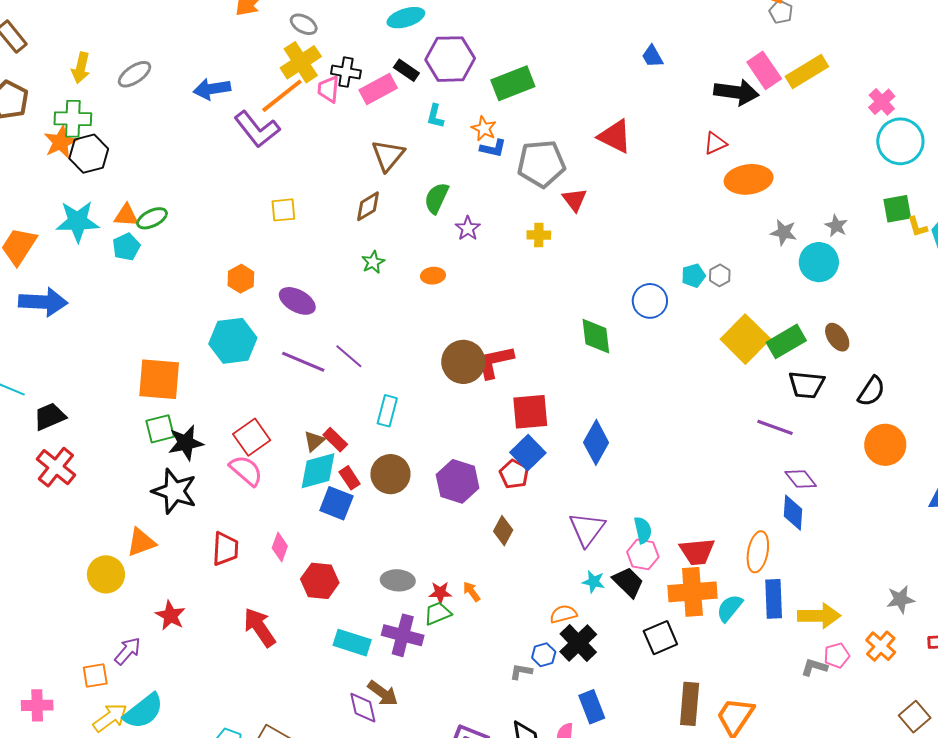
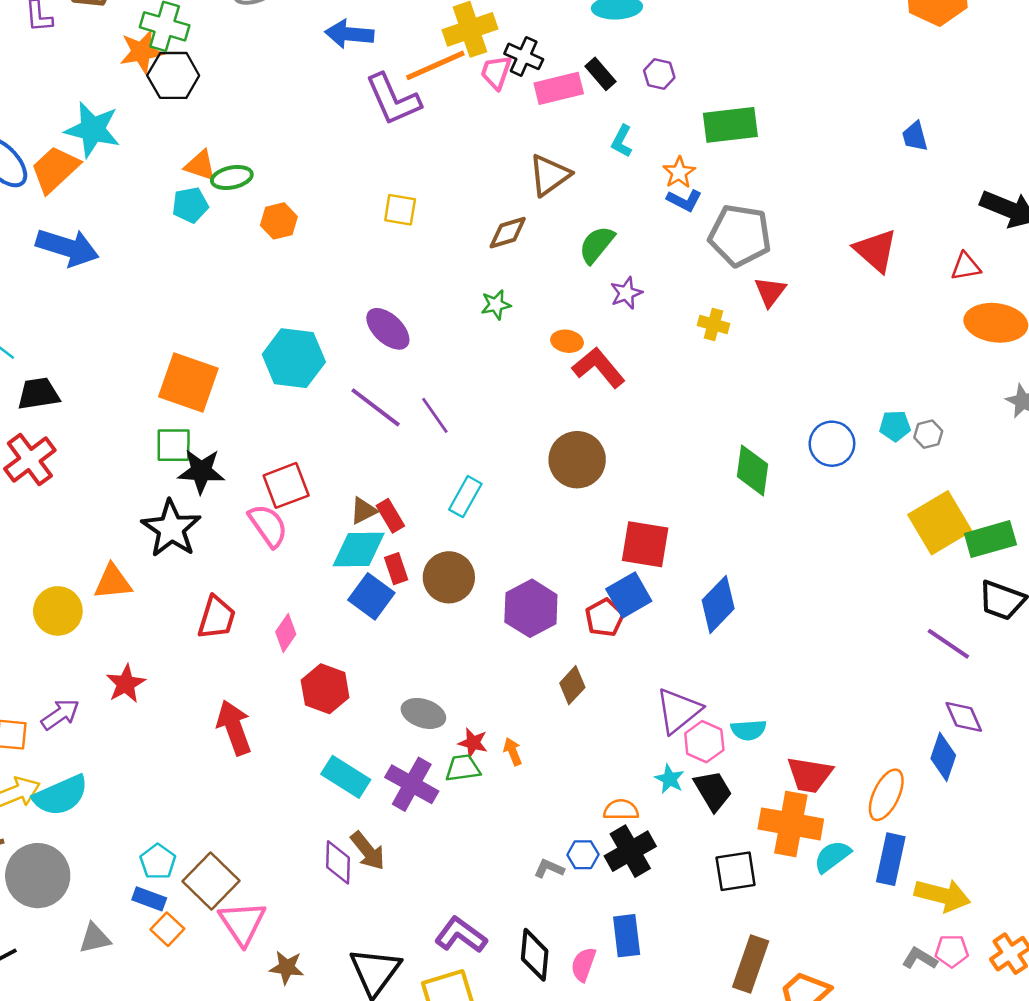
purple hexagon: (450, 59) -> (659, 74), size x0.5
red triangle: (615, 136) -> (876, 250), moved
cyan star: (78, 221) -> (93, 130), moved
orange hexagon: (241, 279) -> (279, 221), moved
red L-shape: (495, 362) -> (599, 368), moved, turned 48
cyan semicircle: (643, 530) -> (748, 730), turned 84
pink hexagon: (643, 554) -> (704, 742), moved

